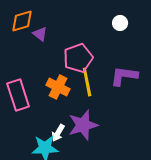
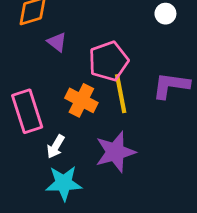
purple triangle: (40, 34) -> (57, 42), moved
white arrow: (58, 133) -> (56, 147), moved

